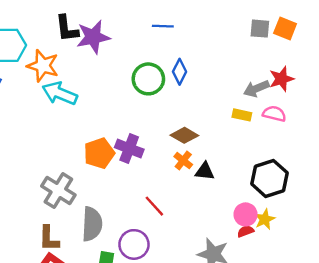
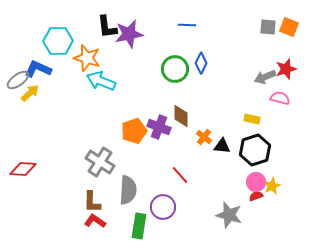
yellow rectangle: (242, 115) -> (252, 119), moved
brown diamond: (184, 135) -> (181, 116), moved, turned 60
black hexagon: (270, 178) -> (255, 150), moved

